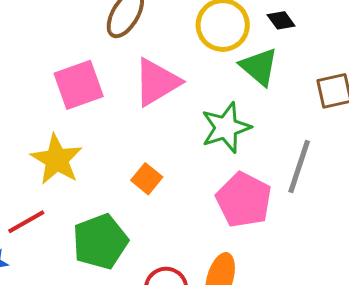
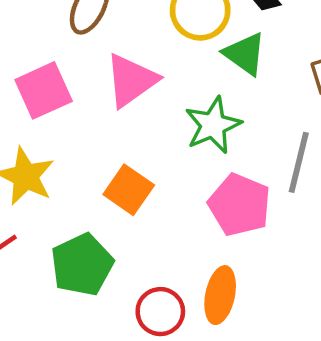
orange square: (147, 179) -> (129, 190), size x1.4

